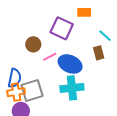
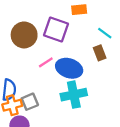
brown circle: (33, 44) -> (24, 35), moved, size x1.5
gray square: (32, 90) -> (30, 102), size x0.7

